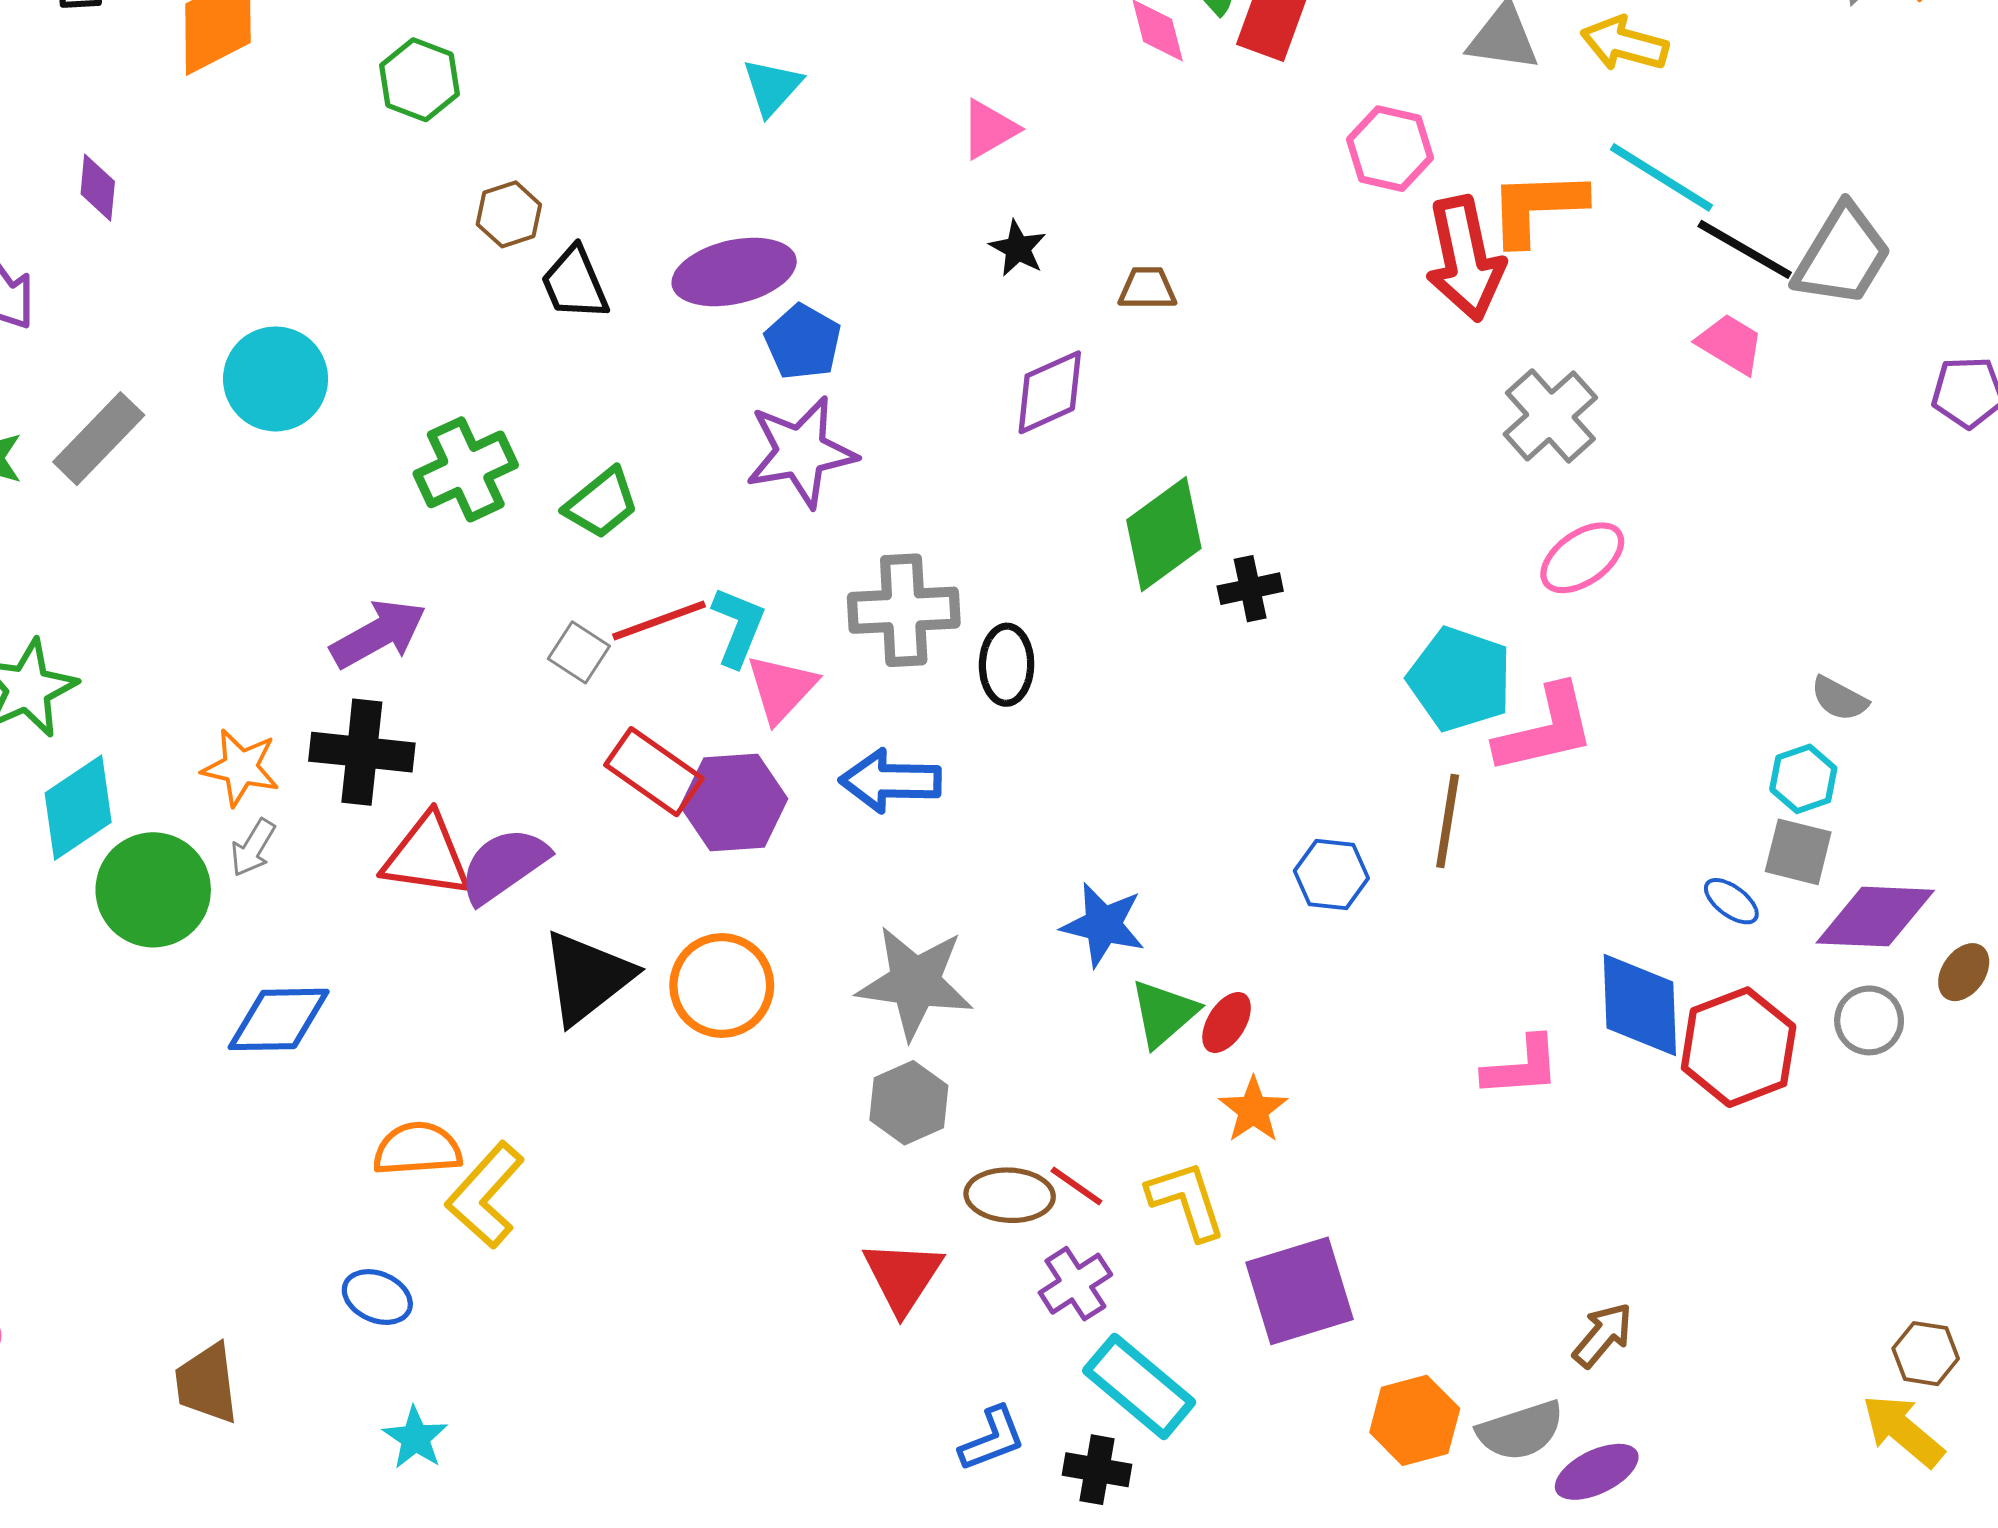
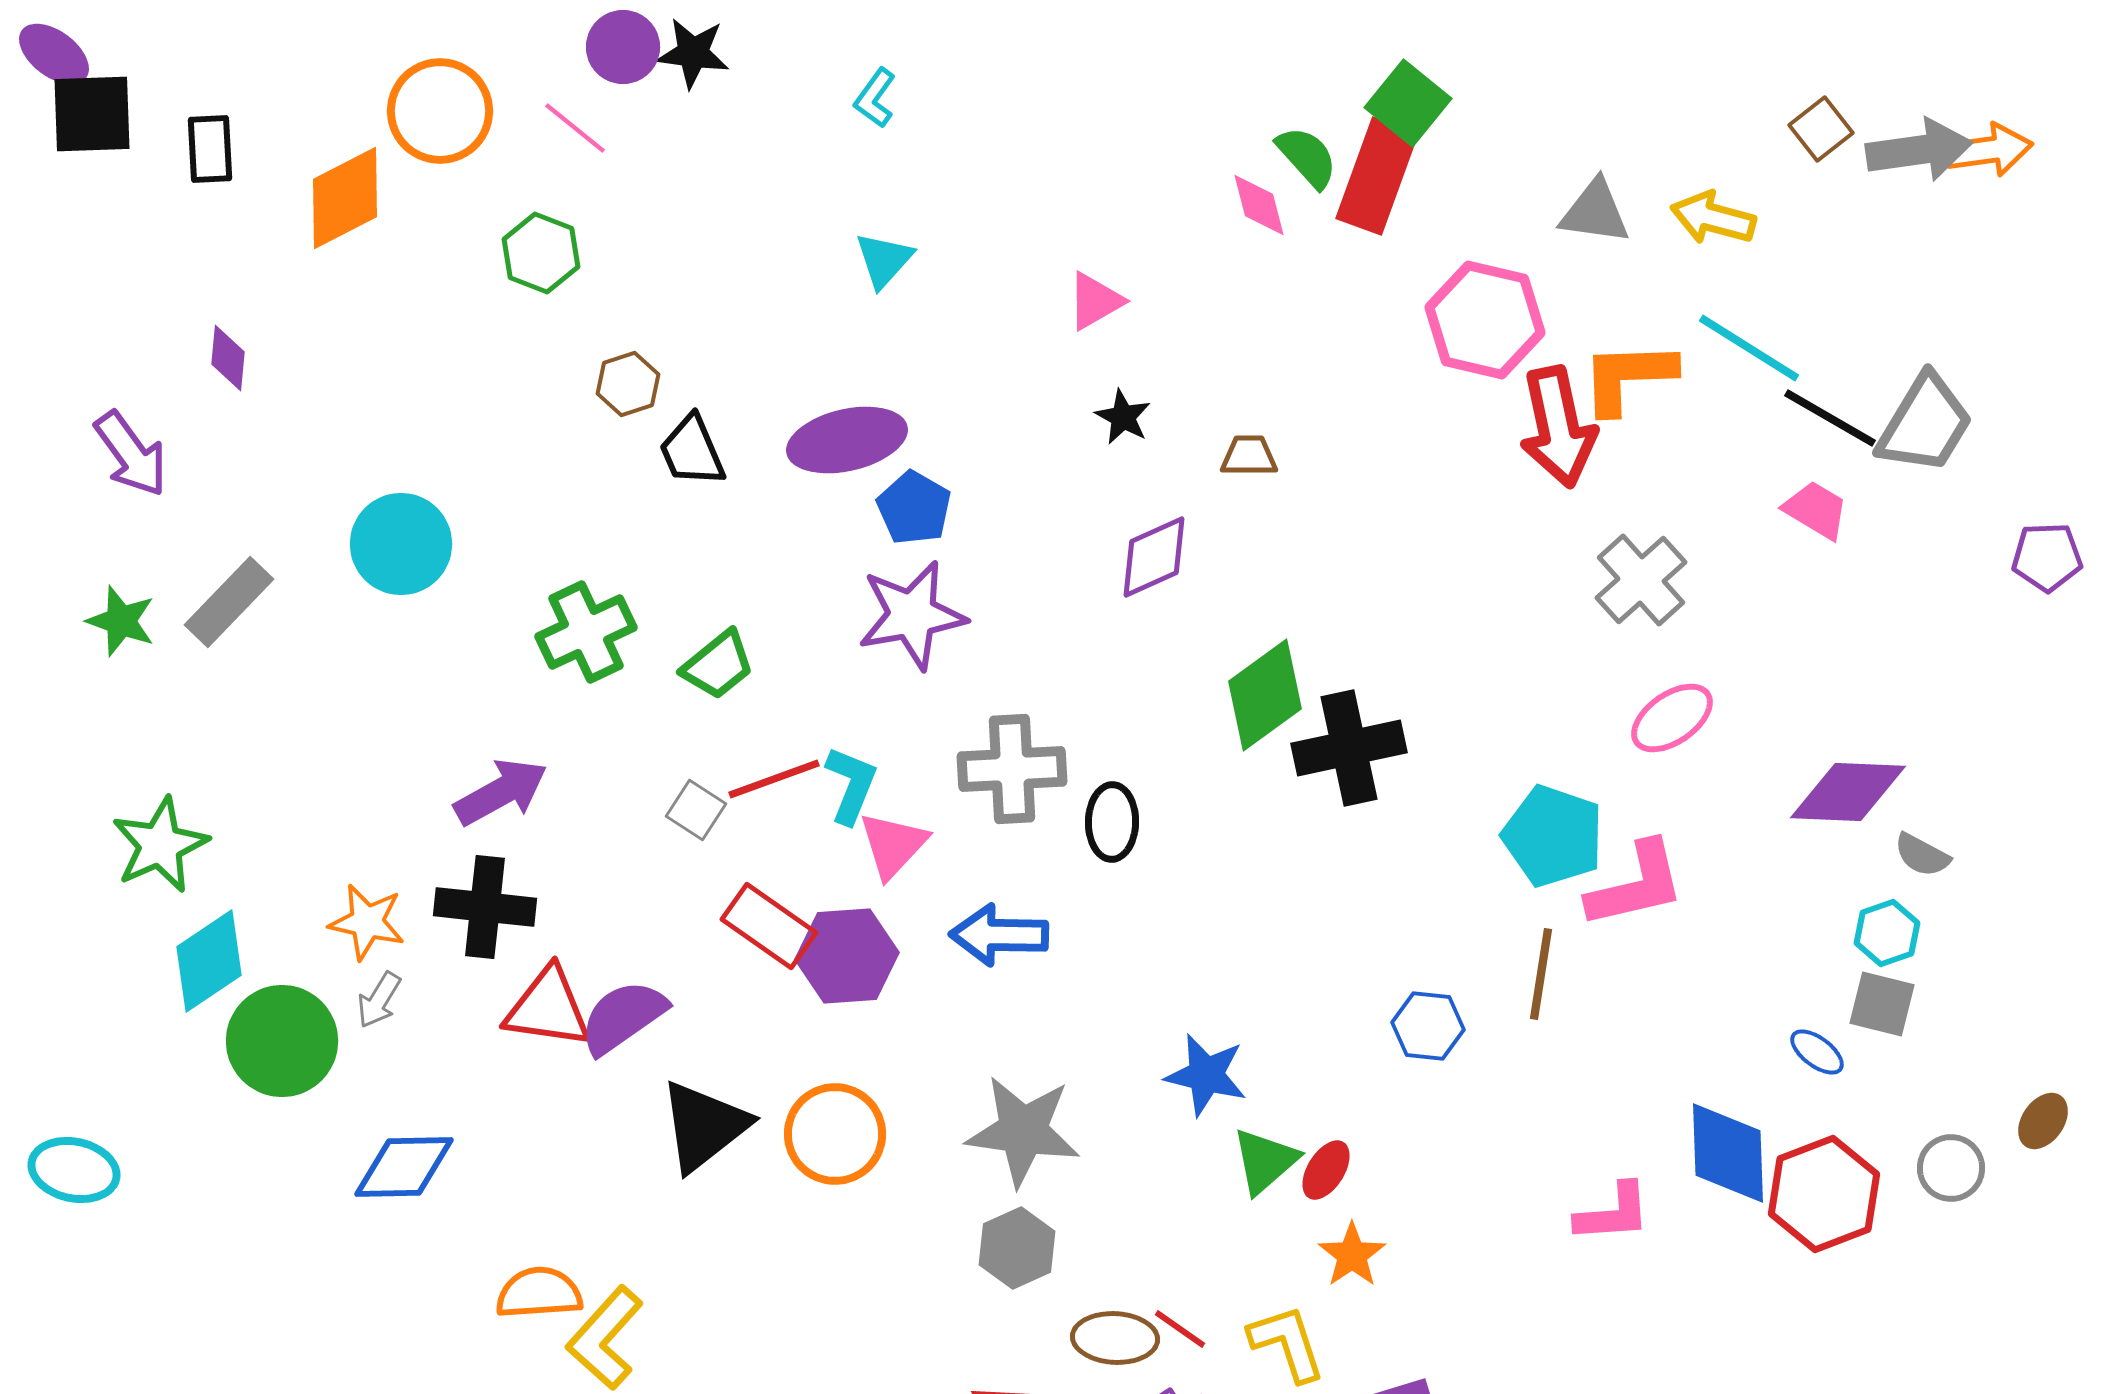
pink hexagon: (1390, 149) -> (1485, 320), size x1.4
black cross: (1250, 589) -> (1349, 748), size x1.8
purple diamond: (1875, 917) -> (1848, 792), moved

